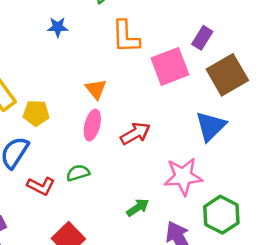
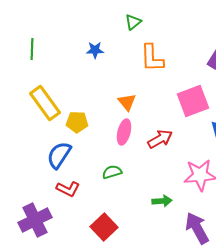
pink square: (170, 66) -> (193, 101), moved
red L-shape: (41, 186) -> (68, 189), moved
green arrow: (138, 208) -> (162, 201), turned 30

